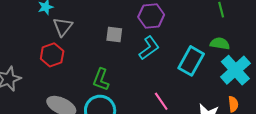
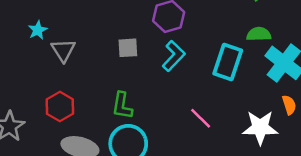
red hexagon: (52, 55) -> (60, 107), moved

